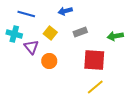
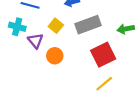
gray rectangle: (80, 32) -> (88, 25), size x1.6
red square: (94, 60) -> (103, 55), turned -30

